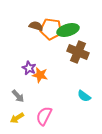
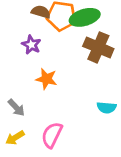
purple star: (29, 68) -> (31, 45), moved
cyan semicircle: (84, 96) -> (107, 108), turned -32

